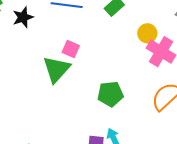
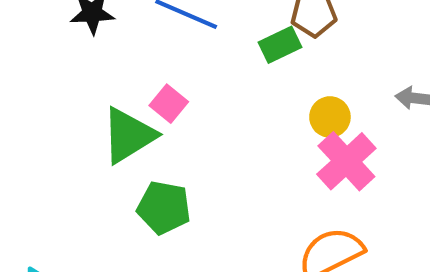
green pentagon: (110, 94) -> (164, 208), moved

